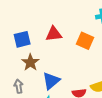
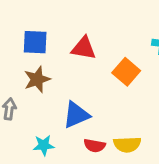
blue triangle: (51, 81) -> (76, 115), moved

